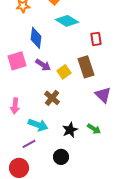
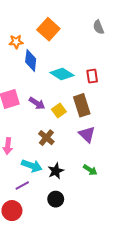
cyan diamond: (67, 21) -> (62, 74), moved
blue diamond: (36, 38) -> (31, 60), moved
purple triangle: (103, 95) -> (87, 134), moved
black star: (70, 130) -> (56, 171), moved

